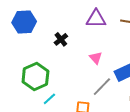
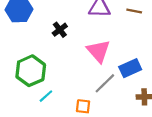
pink triangle: (96, 58) -> (98, 51), size x1.6

